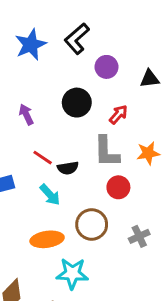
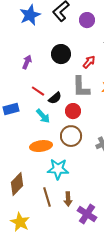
purple circle: (106, 67) -> (87, 20), moved
purple arrow: (26, 114) -> (27, 62), turned 48
black semicircle: (68, 168) -> (55, 98), turned -32
red circle: (118, 187) -> (73, 111), moved

